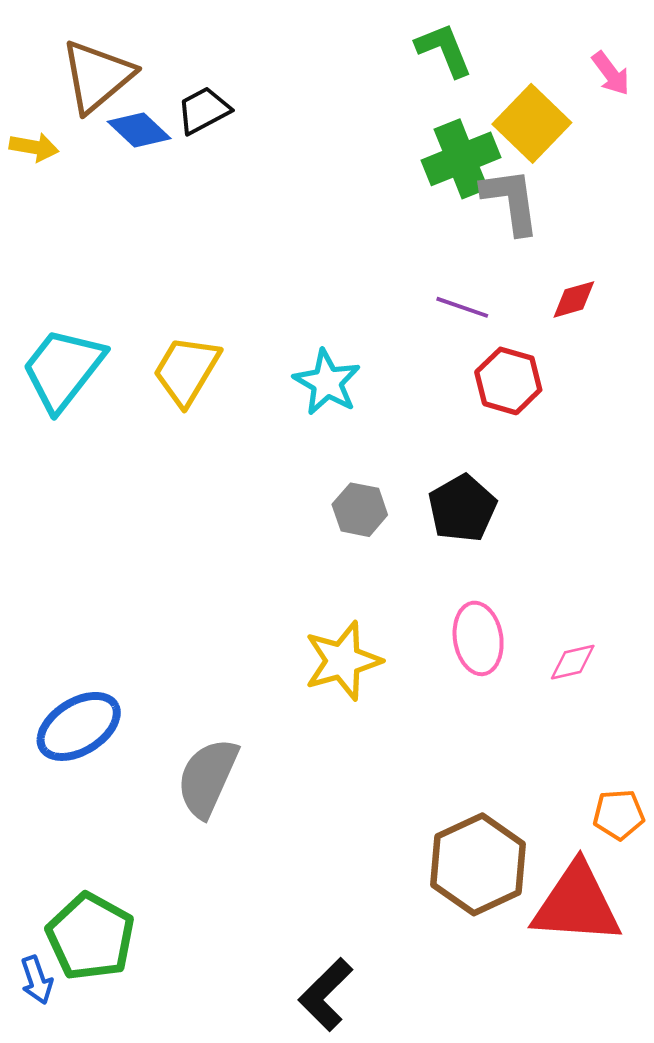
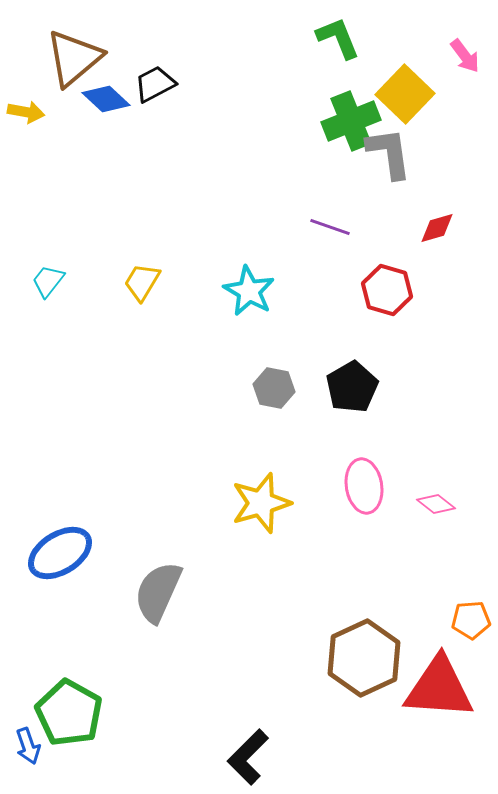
purple line: (462, 307) -> (330, 227), moved
cyan trapezoid: (63, 369) -> (48, 281), size x0.5
yellow trapezoid: (186, 370) -> (142, 282), size x0.7
pink diamond: (573, 662) -> (436, 504), turned 51

